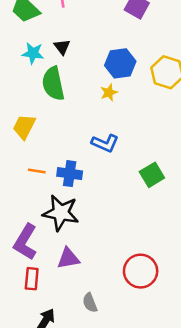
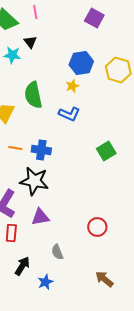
black triangle: (62, 47) -> (30, 42), moved
green semicircle: (53, 84) -> (33, 95), moved
blue L-shape: (105, 143) -> (69, 114), moved
red circle: (141, 271) -> (97, 227), size x0.7

